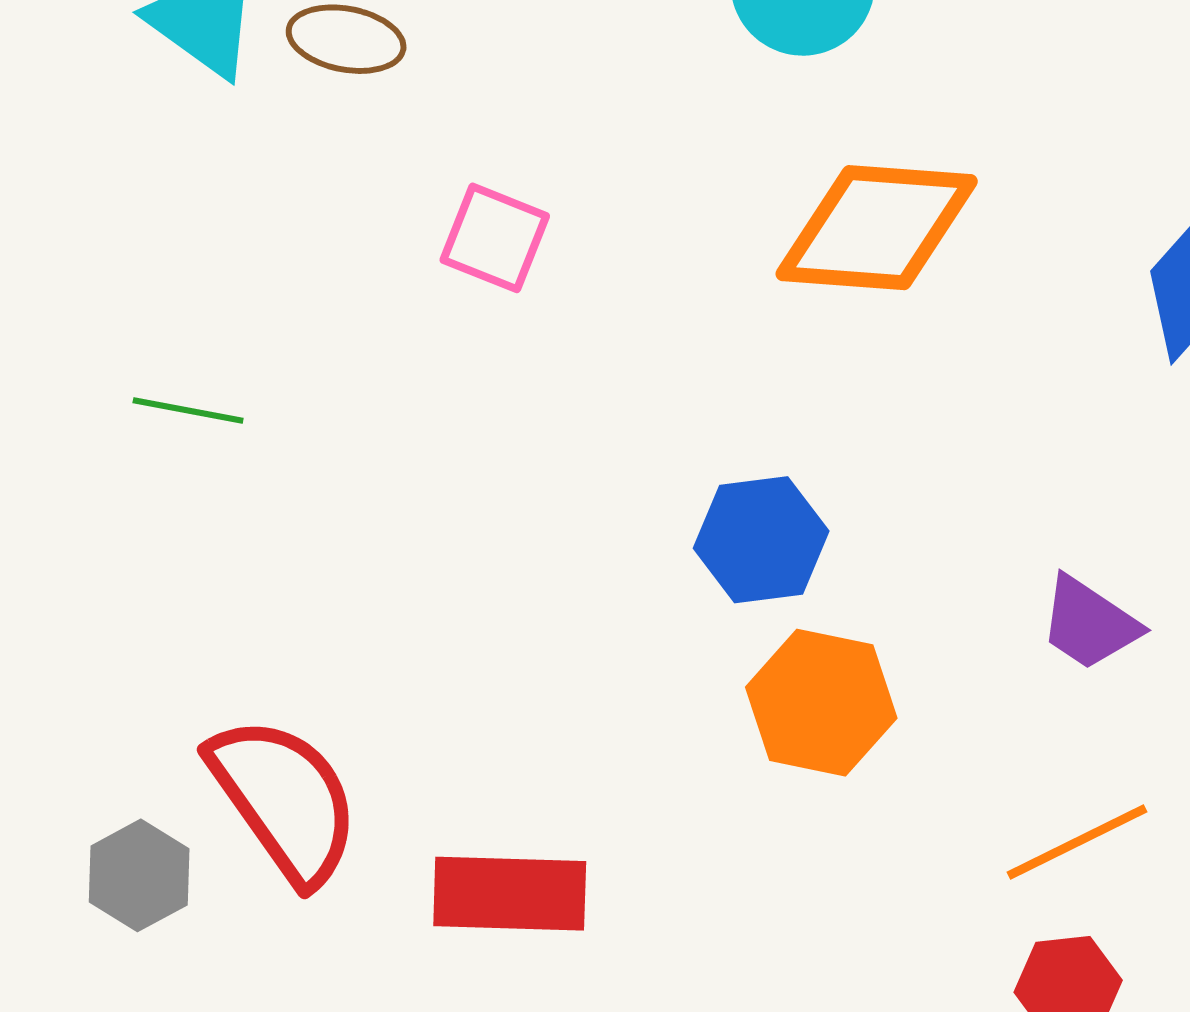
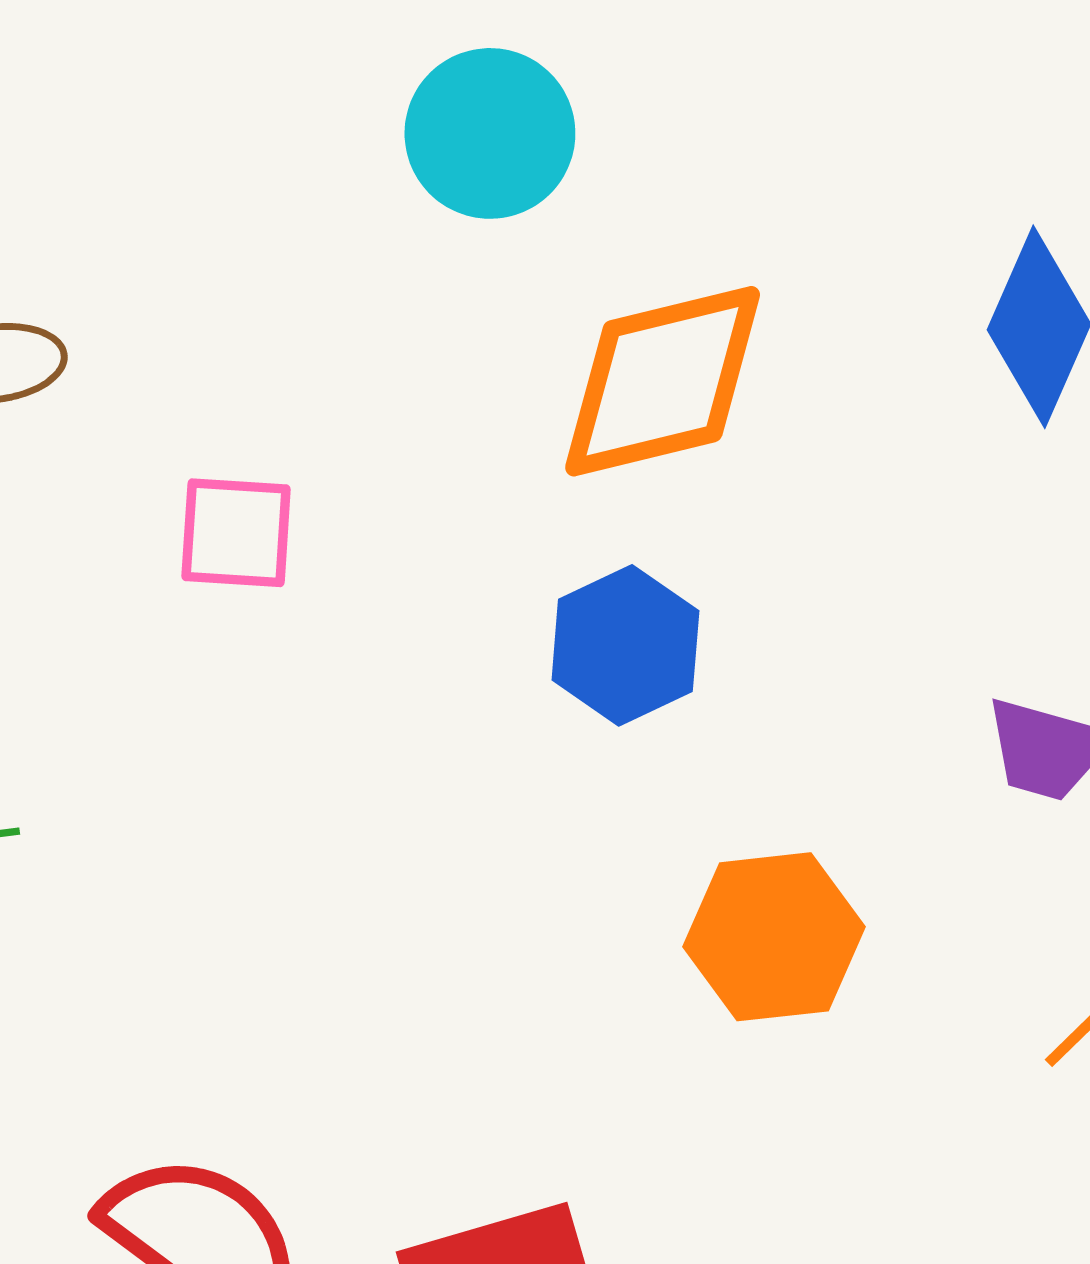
blue hexagon: (761, 540) -> (625, 645), moved

